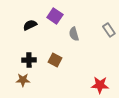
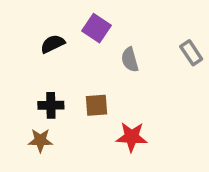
brown square: (55, 60) -> (96, 105), turned -32
red star: (100, 85) -> (132, 137), moved

